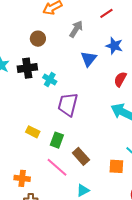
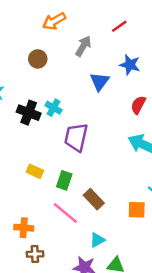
black cross: (27, 68) -> (29, 113), moved, turned 30

